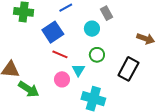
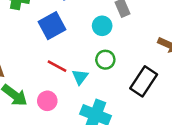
red line: (60, 54) -> (57, 66), moved
pink circle: (62, 79) -> (47, 101), moved

